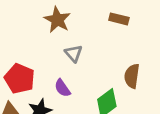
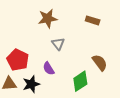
brown star: (57, 20) -> (48, 18), turned 30
brown semicircle: (132, 76) -> (100, 63), turned 132

